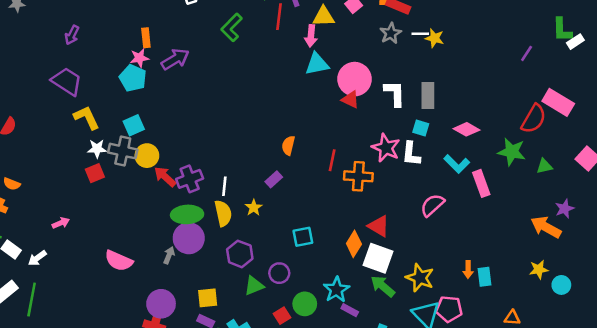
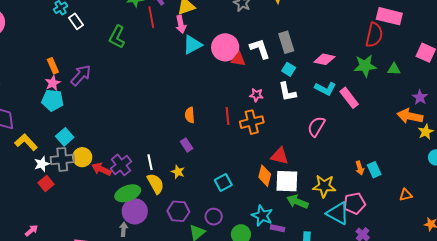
red triangle: (350, 100) -> (238, 59), moved
cyan square: (421, 128) -> (289, 69), turned 32
pink star: (386, 148) -> (256, 95), moved, size x0.6
green triangle: (544, 166) -> (394, 69), turned 32
purple rectangle: (274, 179) -> (187, 145), turned -64
yellow star: (539, 269) -> (426, 132), moved

